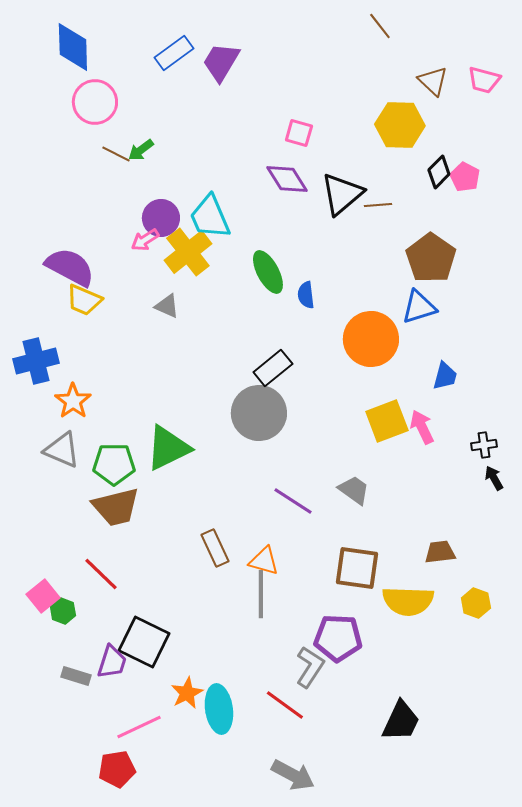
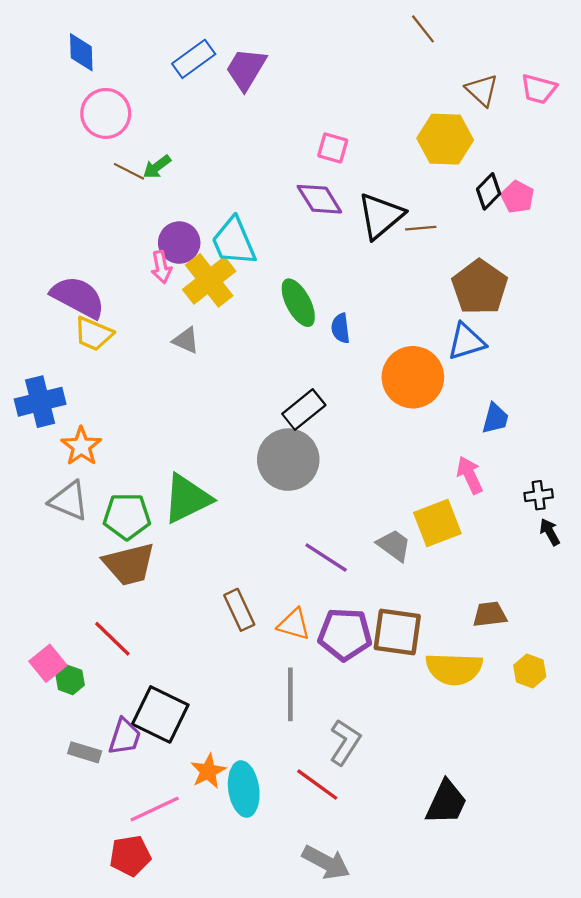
blue diamond: (73, 47) -> (81, 52), size x0.7
pink arrow: (145, 240) -> (161, 267), turned -68
yellow square: (387, 421) -> (437, 523), moved
gray line: (261, 594) -> (290, 694), moved
purple pentagon: (338, 638) -> (345, 634), moved

